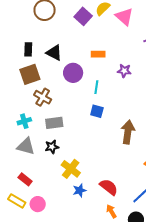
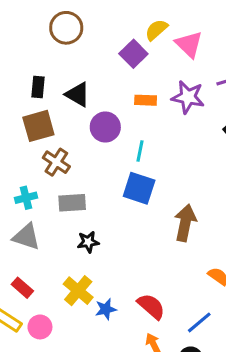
purple square: (83, 16) -> (133, 54), moved
purple star: (124, 71) -> (188, 97), moved, size x1.5
blue square: (97, 111) -> (139, 188), size x1.5
black star: (52, 147) -> (88, 242), moved
yellow cross: (71, 169) -> (78, 291), moved

